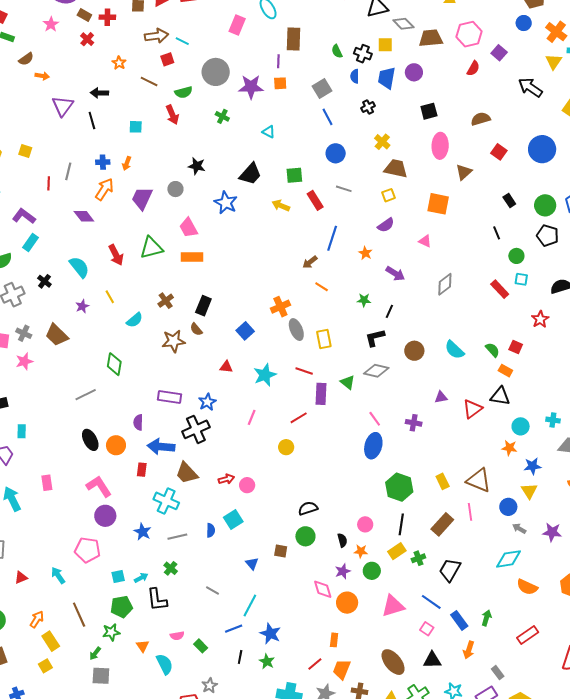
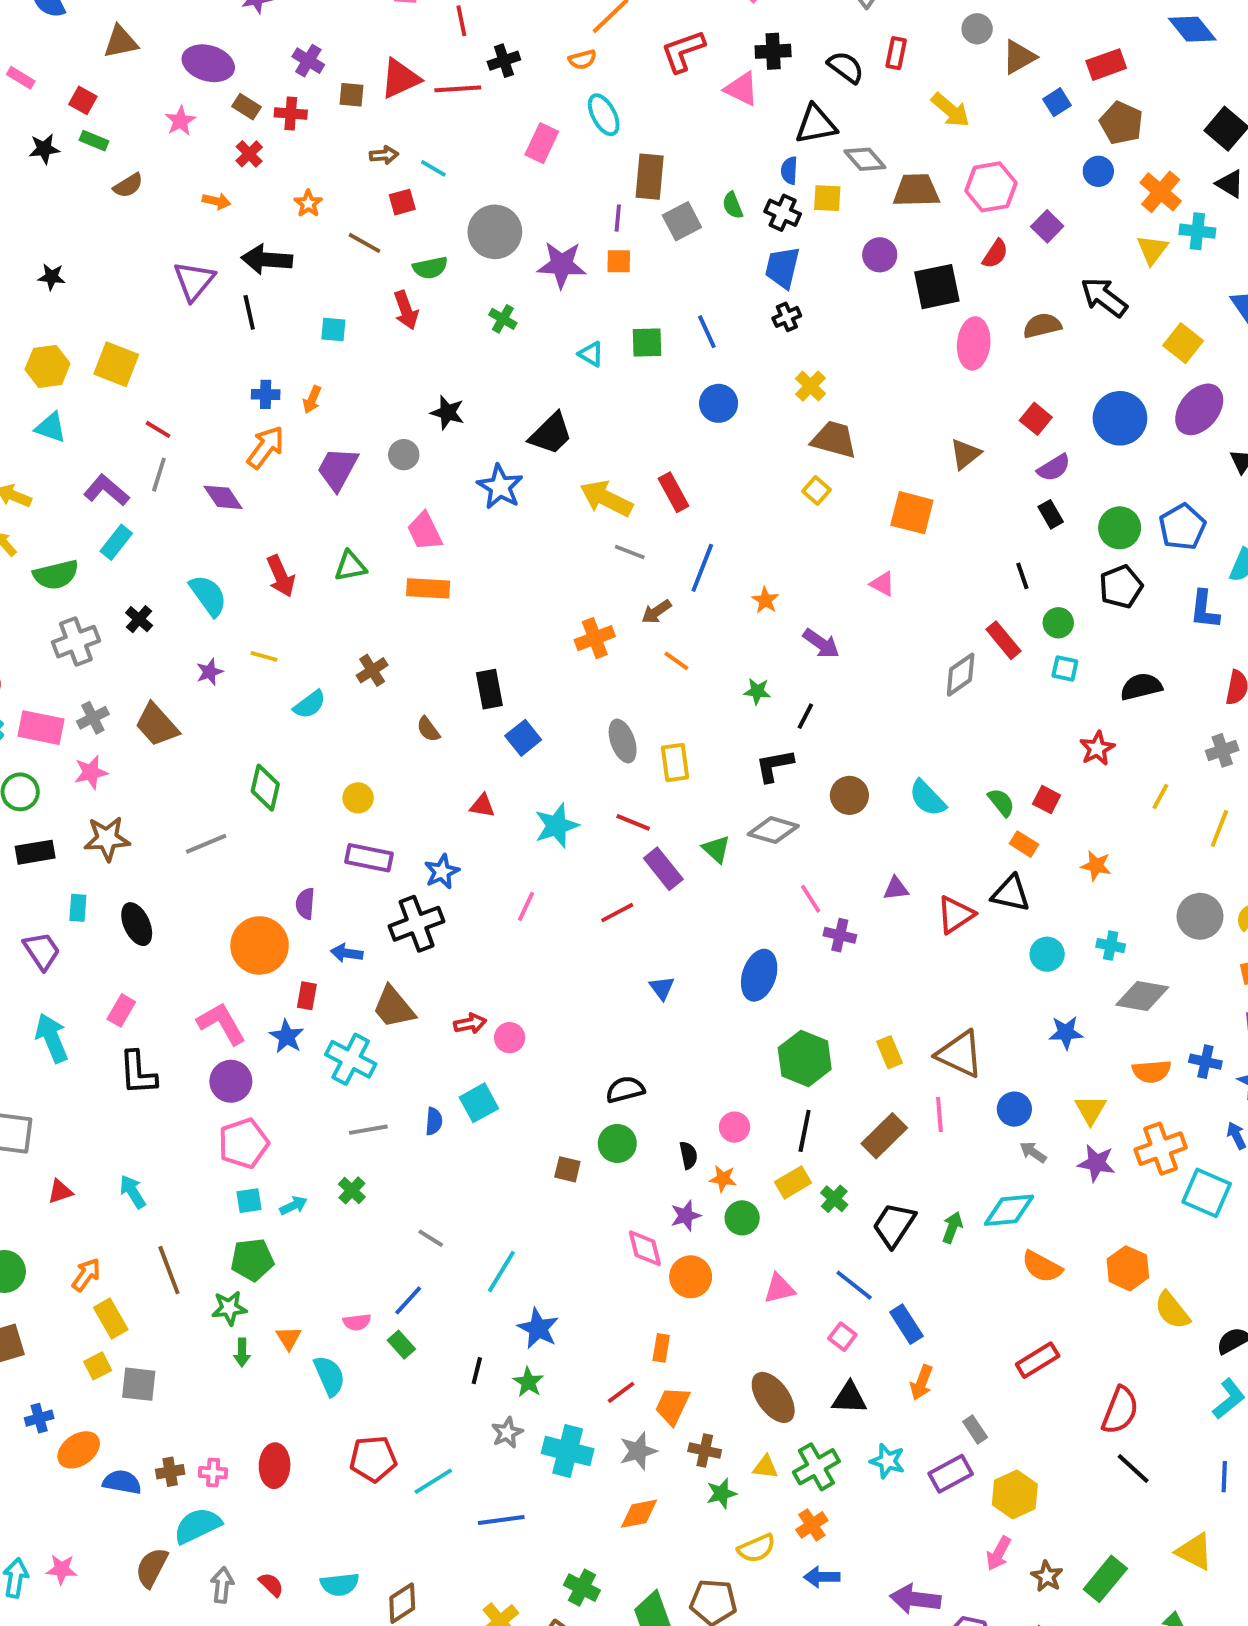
brown arrow: (156, 36) -> (384, 155), size x0.6
orange arrow: (42, 76) -> (217, 201), moved
blue semicircle: (355, 76) -> (789, 170), moved
blue trapezoid: (387, 78) -> (782, 268), moved
gray square: (322, 89) -> (682, 221), moved
black arrow: (99, 93) -> (267, 260), size x1.4
black square: (429, 111) -> (937, 287), moved, size x1.4
brown semicircle: (481, 119) -> (1042, 326), moved
pink ellipse: (440, 146) -> (974, 343), moved
yellow square: (25, 151) -> (116, 364), size x1.6
gray line: (68, 171) -> (159, 475), moved
green square: (294, 175) -> (647, 343), moved
red line: (49, 183) -> (158, 429), turned -64
gray line: (344, 189) -> (630, 552), moved
yellow square: (388, 195) -> (817, 490), turned -32
yellow arrow: (281, 206) -> (606, 499), size x1.5
purple semicircle: (386, 225) -> (1054, 468), moved
black pentagon: (548, 236) -> (1121, 587), turned 30
green triangle: (151, 248) -> (350, 566), size x0.7
gray diamond: (445, 284) -> (961, 675), moved
red rectangle: (500, 289) -> (1004, 640), moved
yellow line: (110, 297) -> (264, 656), turned -48
black rectangle: (203, 306) -> (489, 689), moved, turned -36
orange cross: (280, 307) -> (595, 638), moved
gray cross: (24, 333) -> (93, 718), turned 35
brown star: (174, 341) -> (107, 839), moved
purple rectangle: (321, 394) -> (663, 869), turned -45
pink line: (375, 419) -> (811, 899), moved
black ellipse: (90, 440) -> (137, 924), moved
orange circle: (116, 445) -> (260, 945), size x1.5
blue arrow: (161, 447) -> (347, 953), size x0.6
yellow circle: (286, 447) -> (358, 798), moved
orange star: (509, 448) -> (1096, 866), moved
pink rectangle: (47, 483) -> (121, 1010), turned 35
yellow triangle: (529, 491) -> (1091, 1110), moved
blue star: (143, 532) -> (287, 1037), moved
pink pentagon: (87, 550) -> (244, 1143), moved, turned -30
green cross: (418, 558) -> (834, 1199), turned -32
blue triangle: (252, 564) -> (662, 988), moved
black L-shape: (157, 600) -> (138, 1073), moved
pink triangle: (393, 606) -> (779, 1289), size x0.7
green arrow: (486, 618) -> (952, 1227), moved
blue line: (234, 629) -> (408, 1300), moved, turned -30
green arrow: (95, 653) -> (242, 1352), moved, turned -40
gray square: (101, 676) -> (139, 1384), moved
gray star: (210, 685) -> (507, 1433), moved

